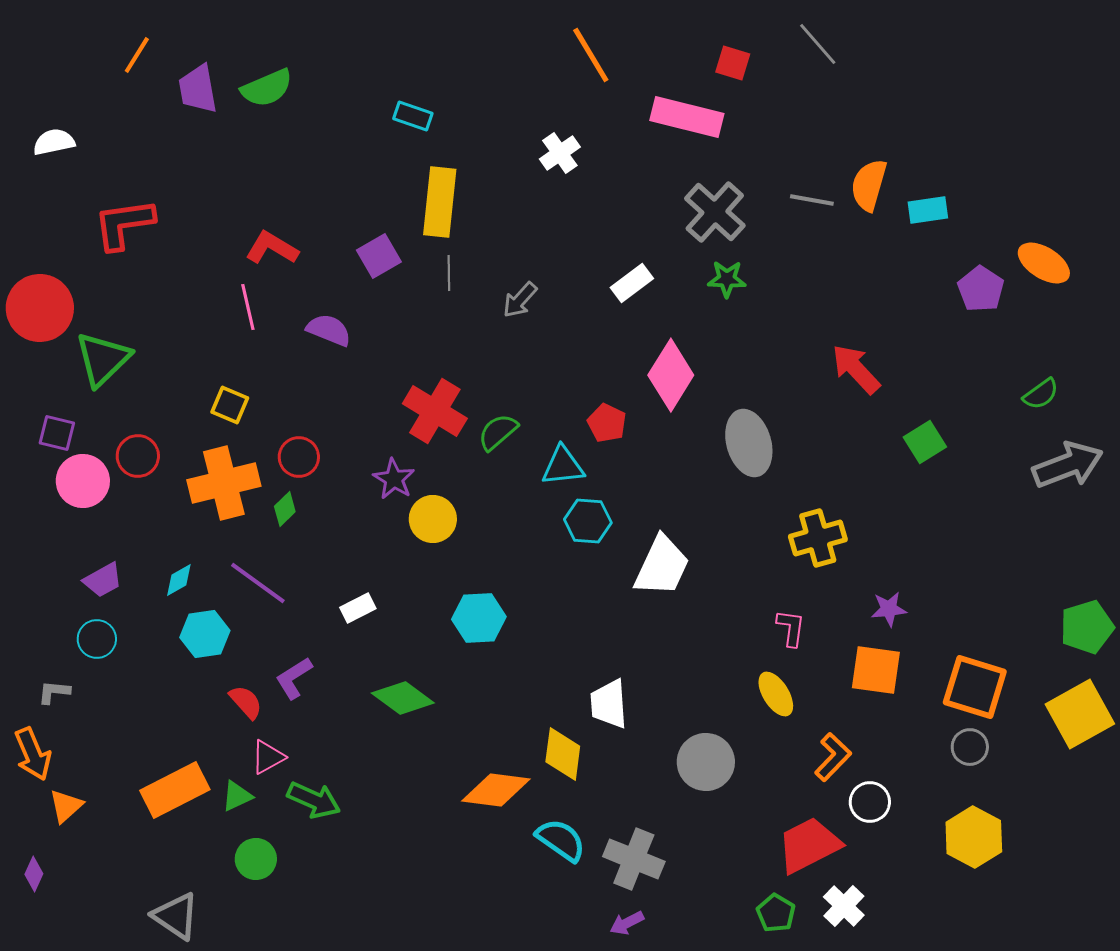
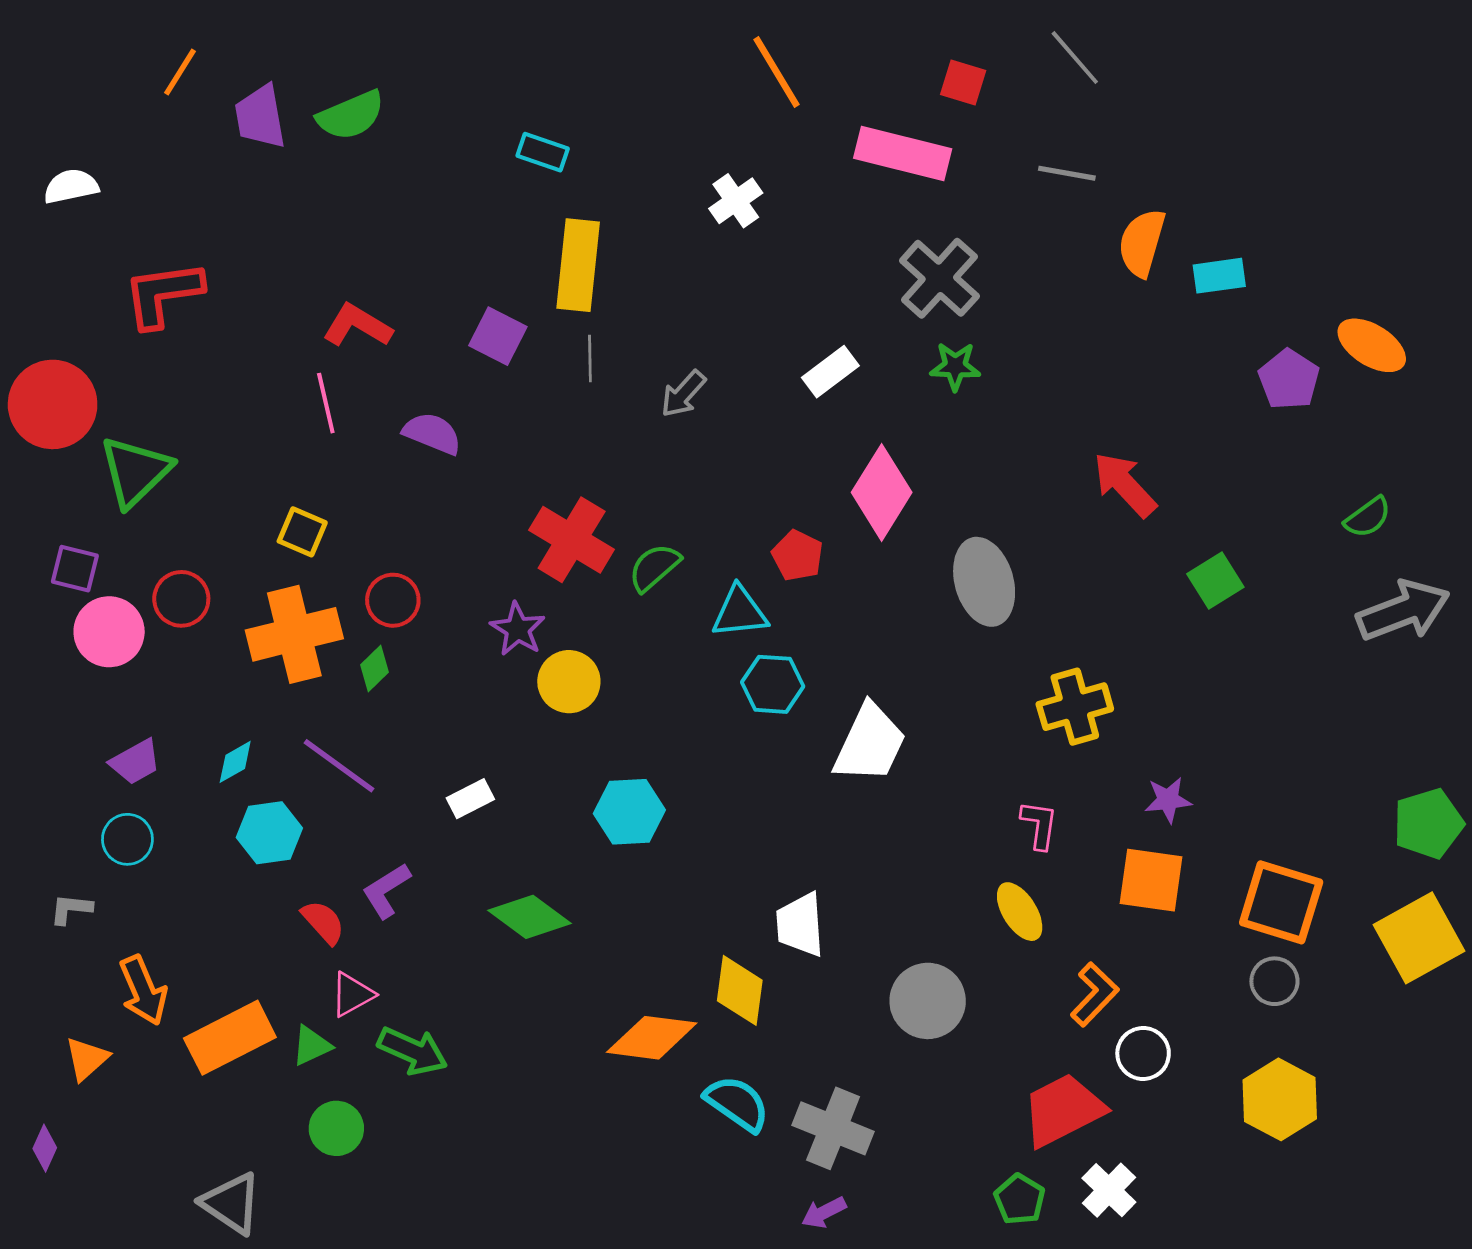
gray line: (812, 200) -> (1067, 173), moved
purple square: (379, 256) -> (498, 336), turned -33
orange arrow: (33, 754) -> (143, 990), moved

